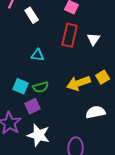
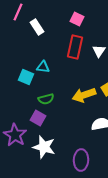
cyan square: (21, 86) -> (26, 77), moved
purple square: (33, 106) -> (38, 118), turned -35

